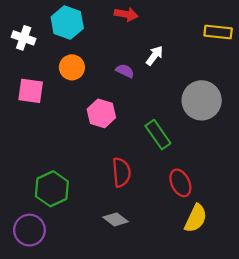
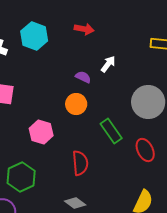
orange circle: (72, 67) -> (76, 104), moved
pink hexagon: (101, 113) -> (41, 132), moved
red ellipse: (180, 183) -> (145, 150), moved

